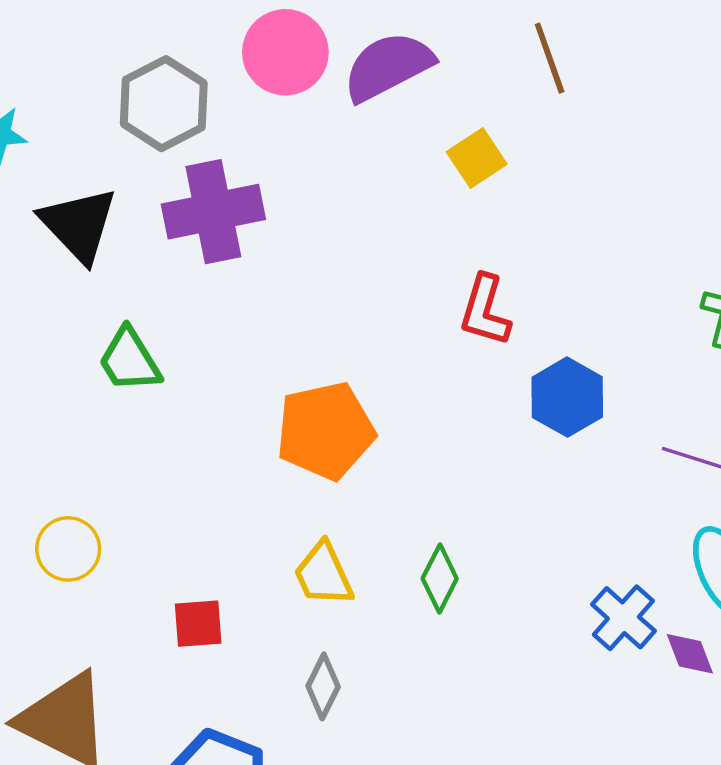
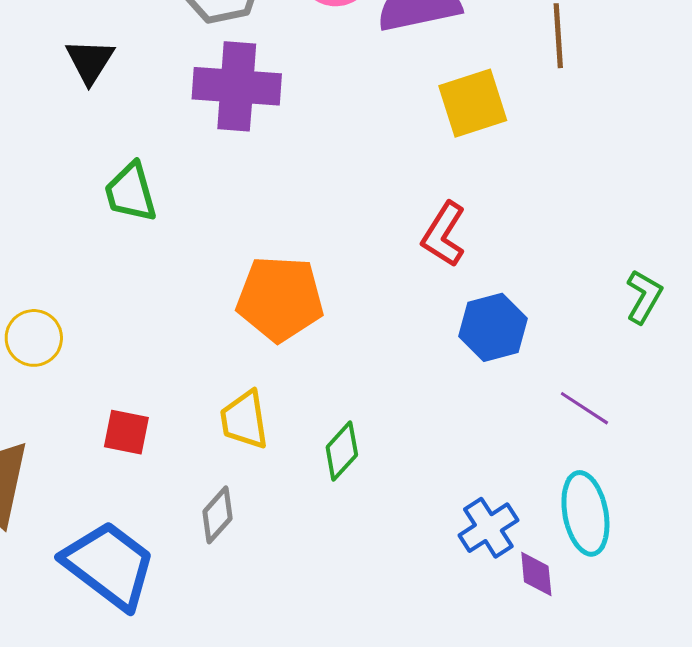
yellow square: (477, 158) -> (473, 103), size x1.4
black triangle: (79, 225) -> (90, 61), moved, size x0.7

